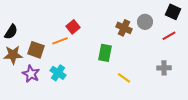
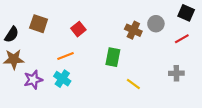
orange line: (60, 41) -> (65, 56), moved
brown square: (36, 50) -> (39, 24), moved
purple star: (31, 74) -> (33, 80), turned 30

